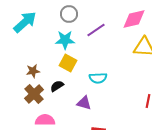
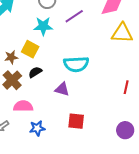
yellow square: (68, 63) -> (30, 49), moved
cyan semicircle: (98, 78) -> (76, 64), size x1.4

